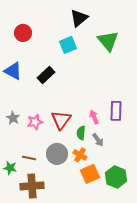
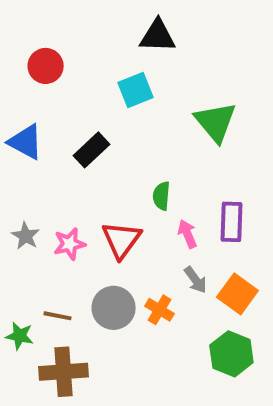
black triangle: (79, 18) -> (157, 36), turned 42
green triangle: (108, 41) -> (215, 122), moved
green semicircle: (81, 133) -> (161, 196), moved
orange square: (90, 174) -> (237, 294), moved, turned -30

